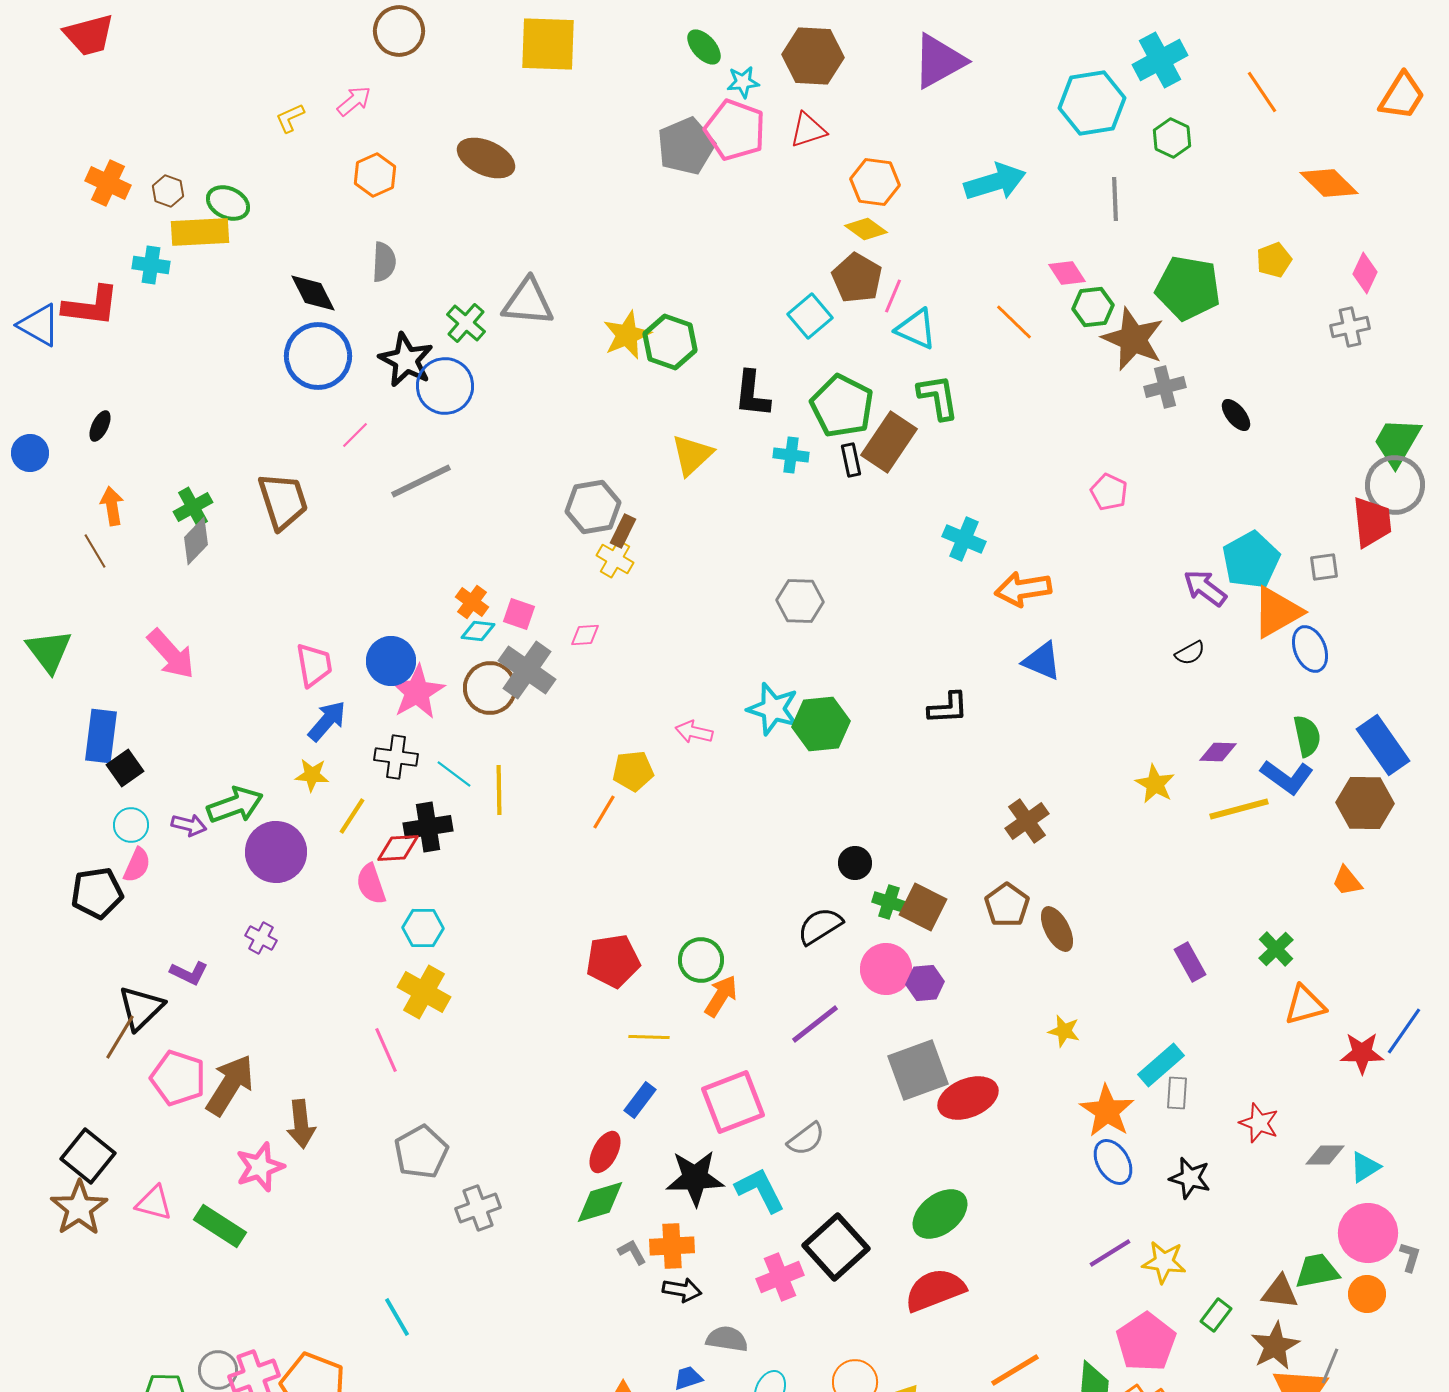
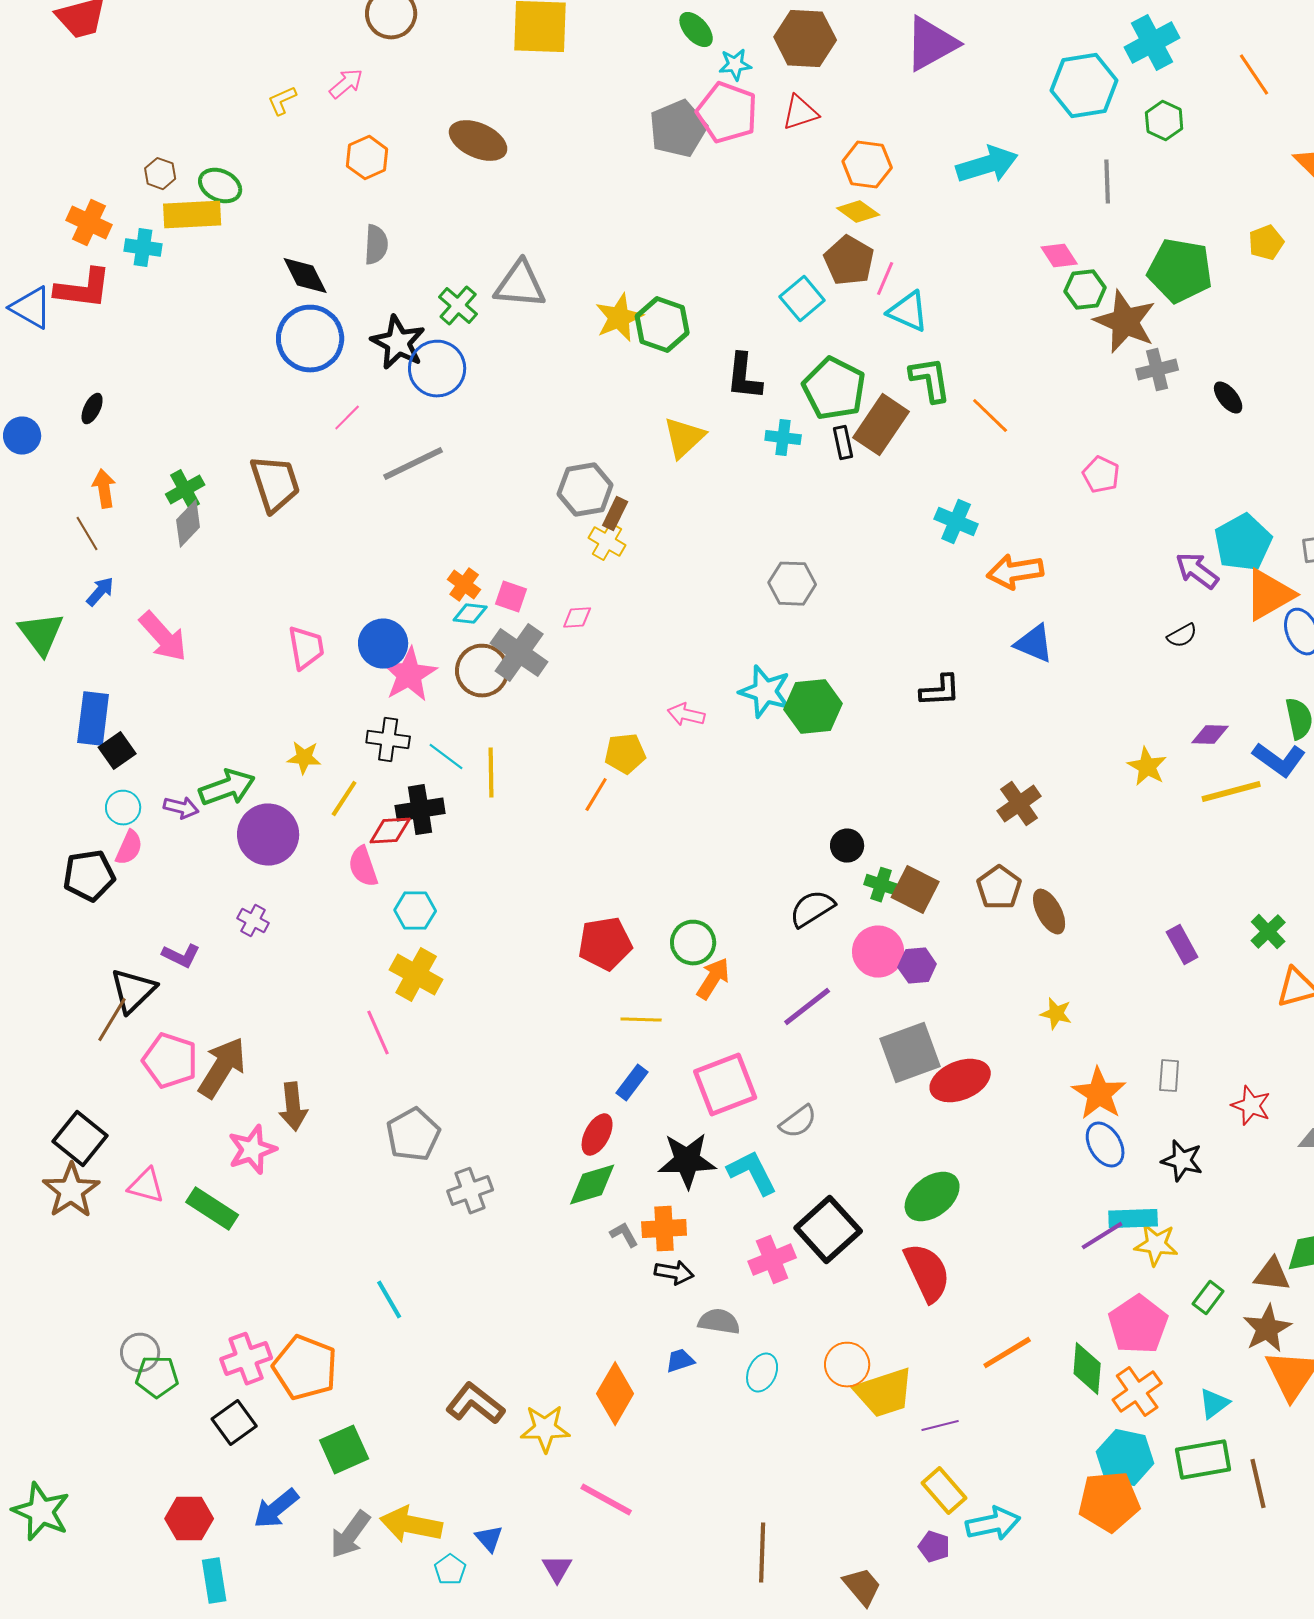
orange cross: (108, 183) -> (89, 223), moved
orange line: (1014, 322) -> (990, 416), moved
blue arrow: (327, 721) -> (100, 592), moved, size x0.7
cyan rectangle: (1161, 1065) -> (1133, 1219), moved, turned 39
red semicircle: (935, 1290) -> (927, 1273), turned 86
gray circle: (218, 1370) -> (140, 1353), moved

